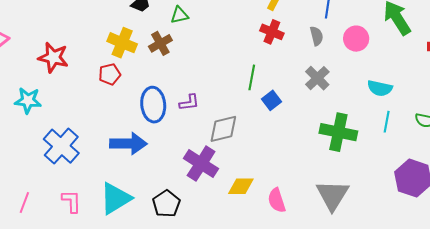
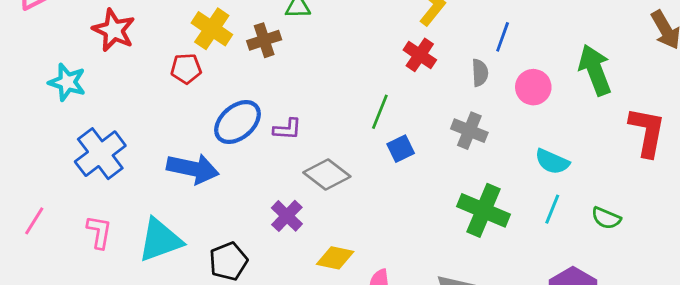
gray cross: (317, 78) -> (469, 131), turned -35
blue ellipse: (153, 105) -> (238, 122), turned 44
gray diamond: (223, 129) -> (327, 174), turned 40
purple cross: (201, 164) -> (287, 216), size x0.7

